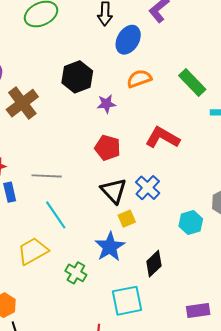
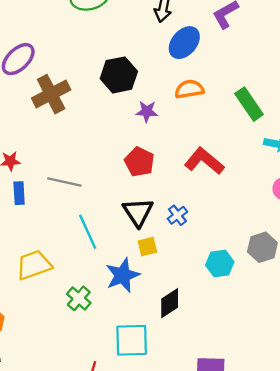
blue cross: (148, 188) -> (177, 215), size x0.7
cyan line: (56, 215) -> (88, 232), moved

